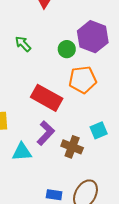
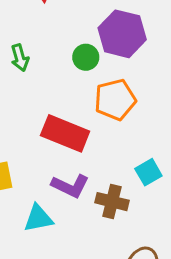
green arrow: (23, 44) -> (20, 58), turned -144
purple L-shape: (46, 133) -> (70, 186), turned 80

